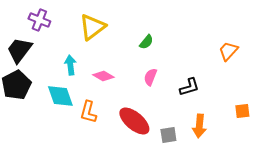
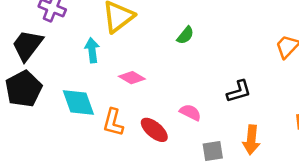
cyan arrow: (70, 65) -> (92, 50), moved
pink semicircle: (150, 77) -> (190, 112), moved, turned 96
red ellipse: (134, 121) -> (154, 130), moved, size x0.7

